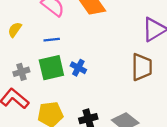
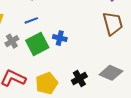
gray cross: (21, 72) -> (12, 41), moved

